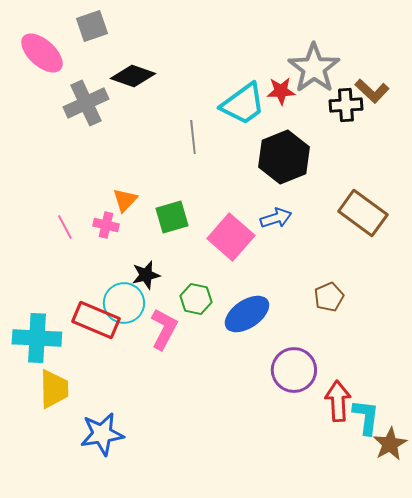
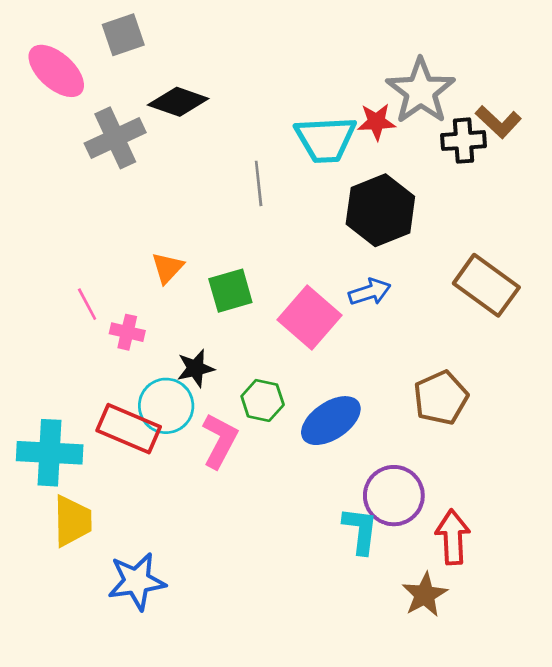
cyan trapezoid: (243, 104) -> (326, 139), turned 33
pink cross: (106, 225) -> (127, 332), moved
brown pentagon: (329, 297) -> (441, 398), size x1.4
cyan L-shape: (366, 417) -> (360, 530), moved
brown star: (390, 444) -> (425, 595), moved

